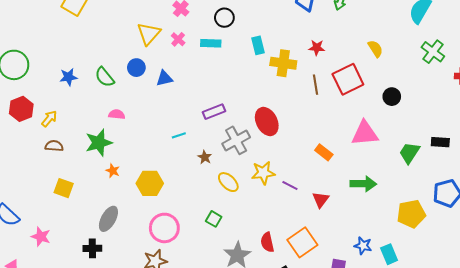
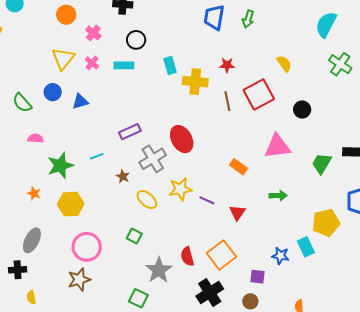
green star: (99, 143) -> (60, 166), moved
green arrow: (363, 184) -> (278, 195), size x0.7
cyan rectangle: (389, 254) -> (306, 247), moved

